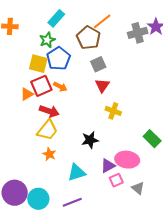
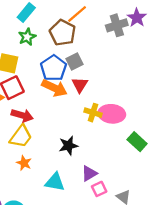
green star: (47, 40) -> (27, 37), moved
blue pentagon: (59, 58) -> (53, 68), moved
orange arrow: (60, 87) -> (54, 88), moved, size x1.6
pink ellipse: (127, 160) -> (112, 114), moved
cyan triangle: (77, 172) -> (55, 182), turned 30

